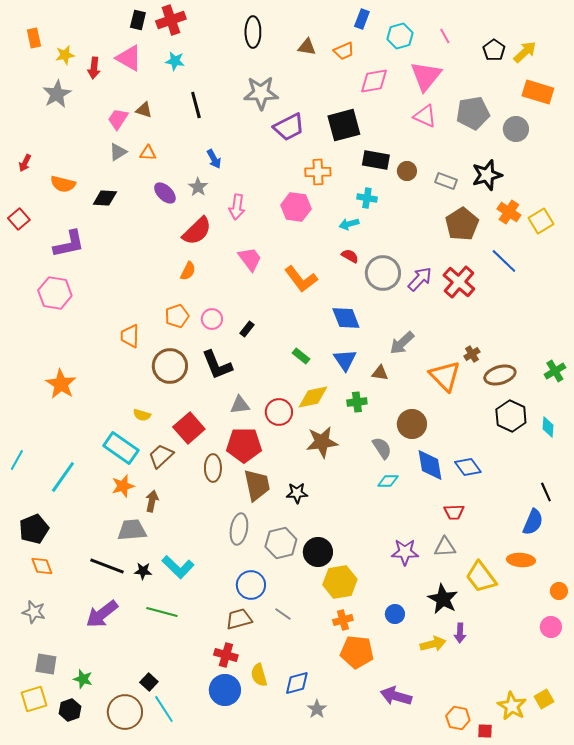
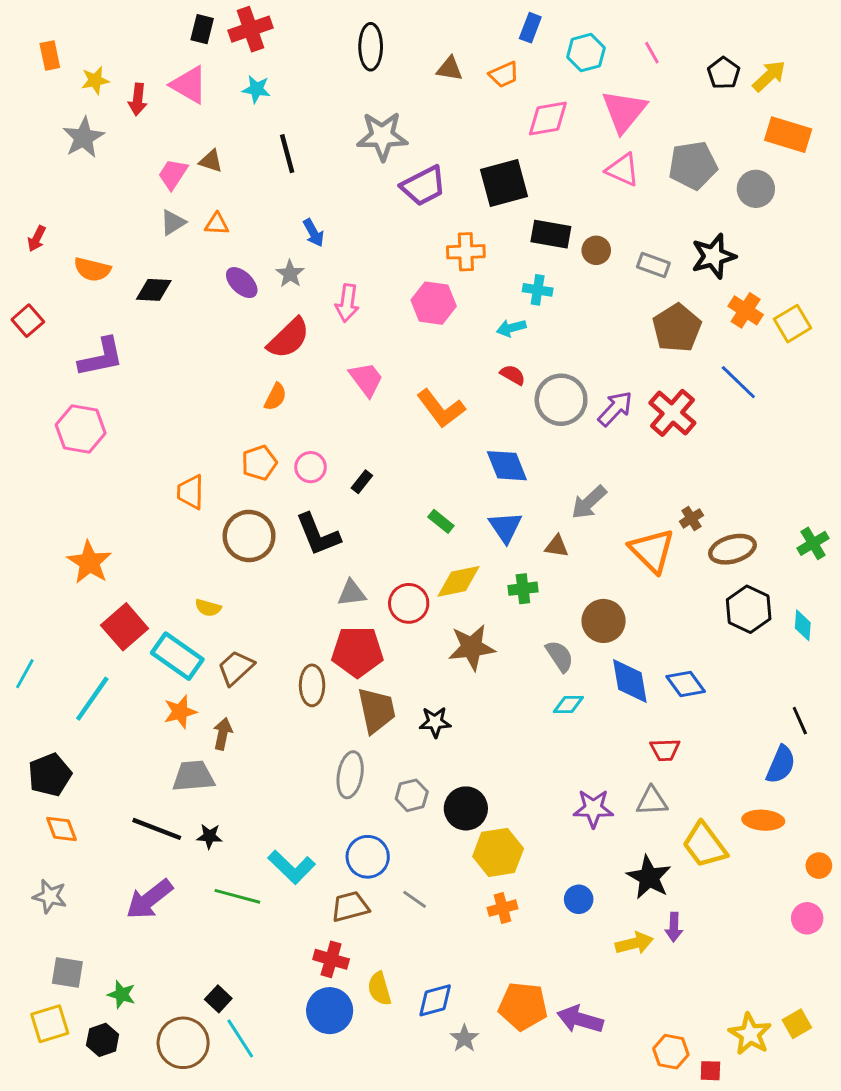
red square: (189, 428) -> (125, 627), moved
gray hexagon: (281, 543) -> (412, 795), size x0.7
cyan L-shape: (178, 567) -> (292, 867), moved
orange pentagon: (357, 652) -> (523, 1006), moved

